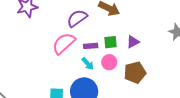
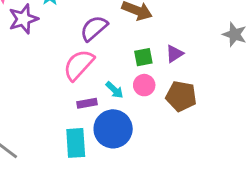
purple rectangle: (91, 46) -> (87, 103), moved
brown pentagon: (135, 73) -> (181, 96), turned 30

